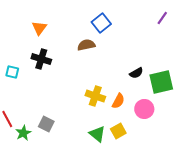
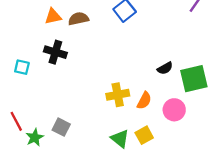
orange triangle: (39, 28) -> (53, 16), turned 42
brown semicircle: (86, 45) -> (78, 19), moved
yellow cross: (95, 96) -> (118, 95), turned -30

